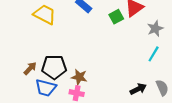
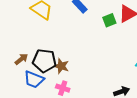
brown star: (79, 77) -> (61, 66), moved

